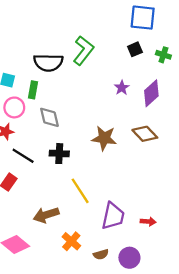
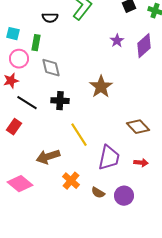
black semicircle: (48, 63) -> (50, 18), size x0.6
brown diamond: (145, 134) -> (138, 127), moved
brown star: (104, 138) -> (101, 87), turned 30
brown semicircle: (101, 254) -> (98, 193), turned 48

